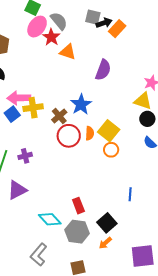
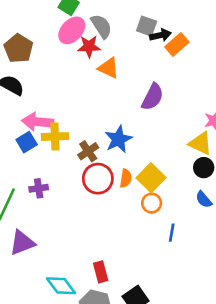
red star: (51, 37) -> (89, 46), turned 30
purple cross: (25, 156) -> (39, 188), moved
blue line: (130, 194) -> (172, 233), moved

